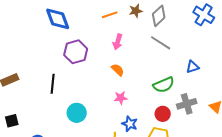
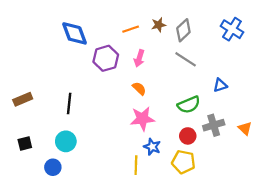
purple hexagon: (76, 52) -> (106, 58), moved
pink star: (121, 98) -> (142, 119), size x1.6
cyan circle: (77, 113) -> (66, 141), moved

